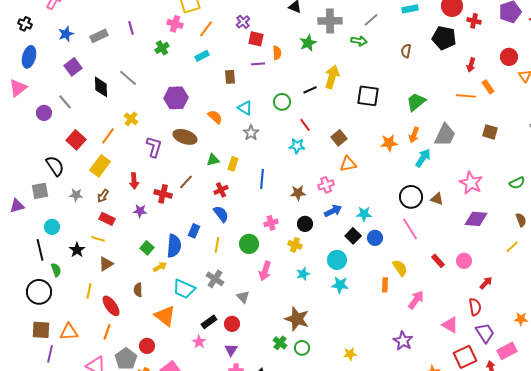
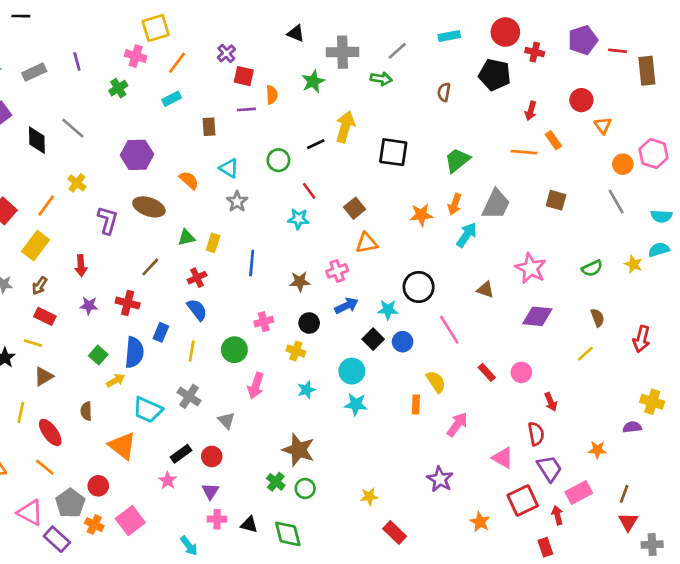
red cross: (163, 194) -> (128, 303), moved
black circle: (411, 197) -> (419, 287), moved
red arrow: (486, 283) -> (551, 402), turned 112
orange line: (107, 332) -> (45, 467), turned -70

